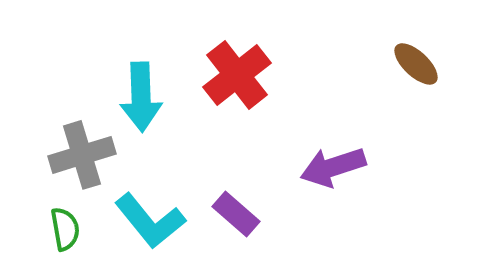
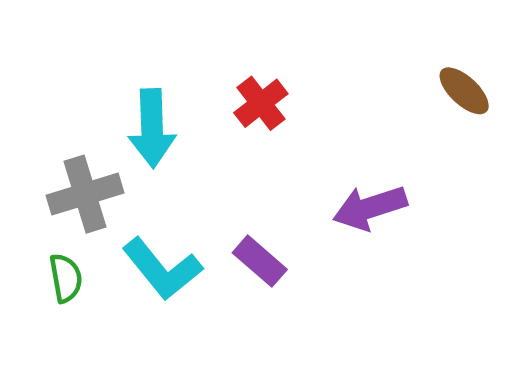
red cross: (237, 75) -> (261, 103), size x0.7

